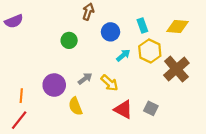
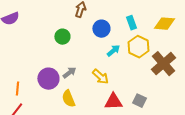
gray arrow: (85, 79) -> (69, 73), moved
red triangle: (123, 109) -> (113, 102), turned -30

